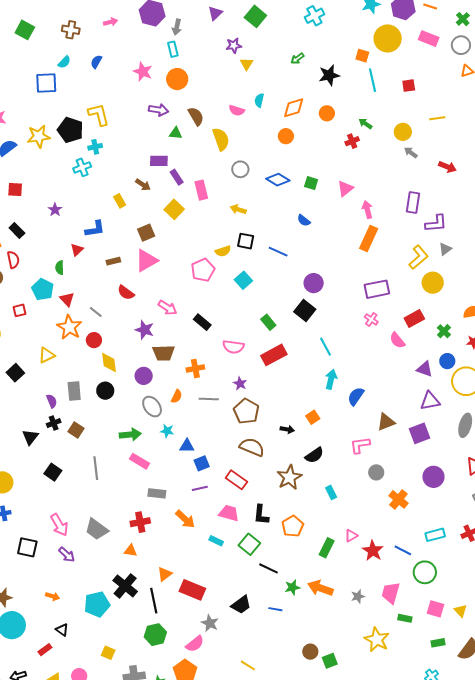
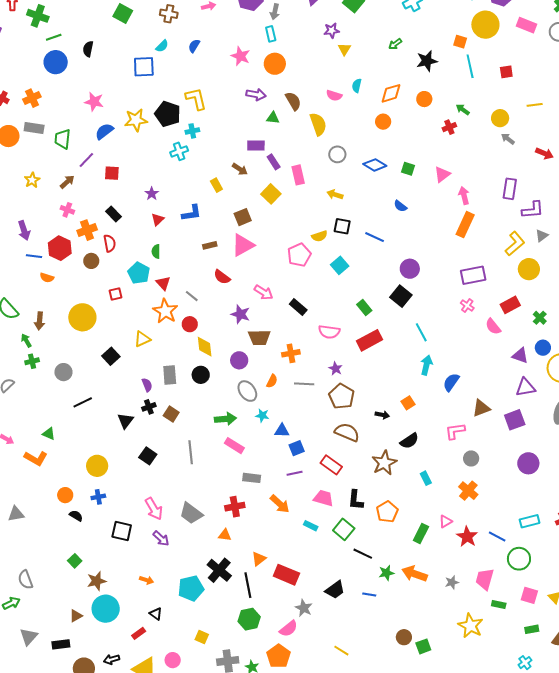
red triangle: (77, 250) -> (158, 219), moved
orange cross: (398, 499) -> (468, 491), moved

